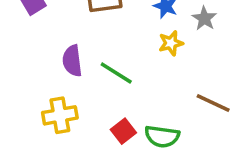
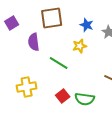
yellow star: (171, 43) -> (80, 46), moved
purple semicircle: (72, 61) -> (34, 42), moved

